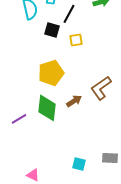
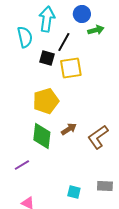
yellow square: (76, 40) -> (71, 68), size x1.6
brown L-shape: (101, 88) -> (98, 137), moved
purple line: (19, 119) -> (22, 165), moved

